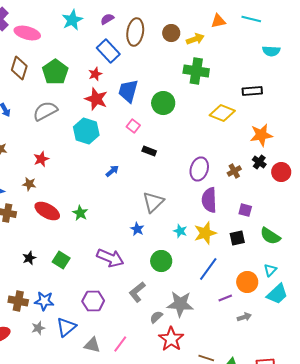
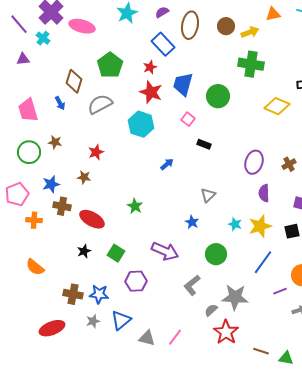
brown diamond: (19, 68) -> (74, 81), moved
purple semicircle: (209, 200) -> (264, 193), size x0.7
gray triangle: (153, 202) -> (208, 195), size x0.7
red ellipse: (47, 211) -> (92, 219), moved
purple hexagon: (93, 301) -> (136, 281), moved

